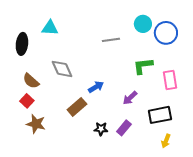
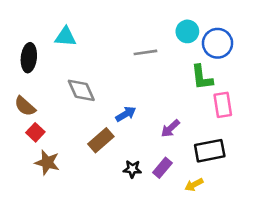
green L-shape: (143, 66) -> (202, 77), moved, turned -90
brown semicircle: (31, 81) -> (25, 106), moved
yellow arrow: (166, 141) -> (194, 185), moved, turned 40

